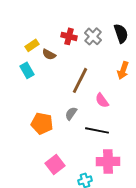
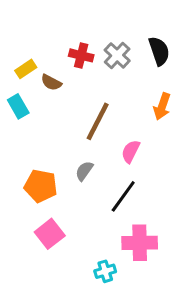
pink semicircle: (102, 100) -> (131, 151), turned 63
black line: (97, 130) -> (123, 196), turned -65
pink square: (55, 164) -> (50, 234), moved

